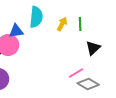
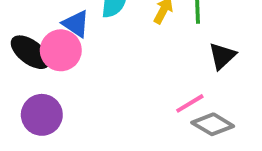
blue triangle: (16, 31) -> (76, 24), turned 42

